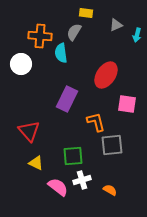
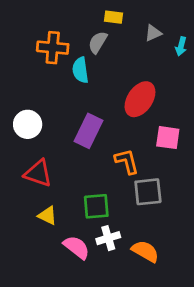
white circle: (21, 64) -> (28, 124), moved
red triangle: (29, 131) -> (38, 173), turned -30
orange semicircle: (110, 190) -> (145, 251), size x1.5

